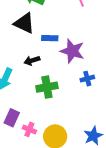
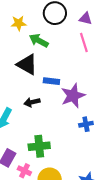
purple star: (72, 51) -> (73, 96), turned 30
green cross: (47, 87) -> (39, 146), moved

